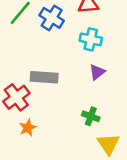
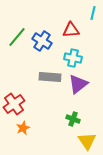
purple triangle: (97, 72) -> (78, 84), size x1.5
gray rectangle: (44, 77) -> (50, 77), moved

